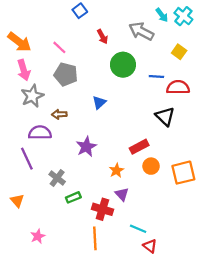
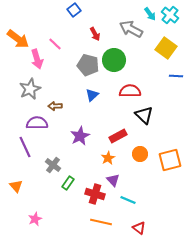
yellow square: (179, 52) -> (166, 48), size x1.5
pink arrow: (24, 70) -> (37, 59), moved
gray pentagon: (66, 74) -> (88, 65), moved
blue line: (156, 77) -> (176, 76), moved
red semicircle: (178, 87) -> (130, 91), moved
black triangle: (165, 116) -> (144, 115), moved
red rectangle: (139, 147) -> (118, 136), moved
green rectangle: (73, 197) -> (68, 183), turned -32
cyan line: (138, 229) -> (128, 200), moved
orange line: (95, 238) -> (101, 222), moved, turned -75

